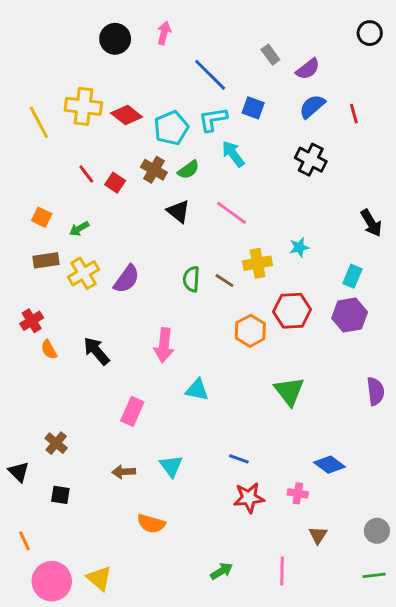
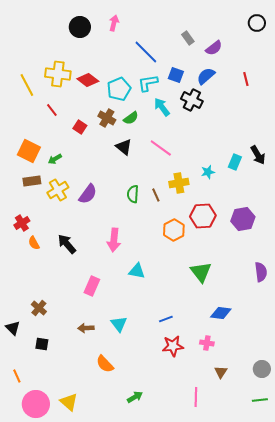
blue semicircle: (312, 106) -> (206, 76), moved
black cross: (311, 160) -> (192, 100), moved
red line: (86, 174) -> (52, 110), moved
orange square: (42, 217) -> (29, 151), size x1.6
cyan rectangle: (352, 276) -> (235, 162), moved
brown line: (224, 280) -> (156, 195), turned 32
blue line: (239, 459) -> (166, 319), turned -40
blue diamond: (329, 465) -> (221, 313), moved, turned -30
orange semicircle: (151, 524) -> (105, 364), turned 30
green arrow: (222, 571) -> (135, 397), moved

